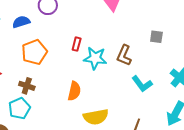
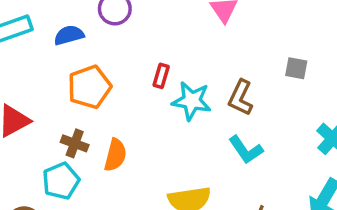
cyan L-shape: (142, 84) -> (246, 150), moved
orange semicircle: (74, 91) -> (115, 155), moved

